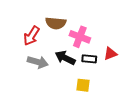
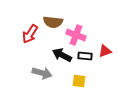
gray arrow: (38, 62) -> (42, 73), moved

